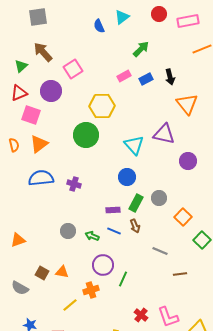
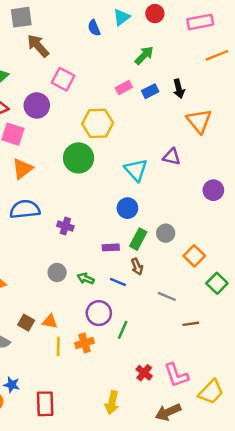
red circle: (159, 14) -> (155, 14), moved
brown arrow: (43, 52) -> (38, 46), moved
pink square: (73, 69) -> (63, 79), turned -30
purple triangle: (164, 134) -> (172, 157), size x0.7
purple circle: (188, 161) -> (213, 190), moved
purple cross: (74, 184) -> (65, 226), moved
blue line: (114, 231) -> (118, 282), moved
yellow line: (70, 305) -> (58, 347), moved, turned -49

